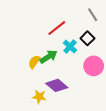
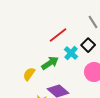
yellow semicircle: (34, 62) -> (29, 74), moved

